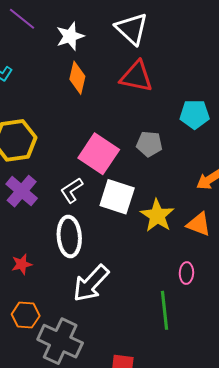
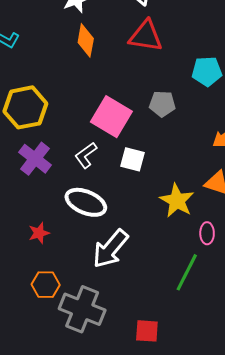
white square: (117, 197) -> (132, 159), size x0.7
yellow star: (157, 216) -> (177, 201), moved
white ellipse: (69, 236) -> (86, 202), turned -60
green line: (165, 310) -> (187, 272), turned 36

